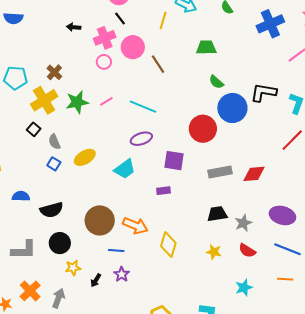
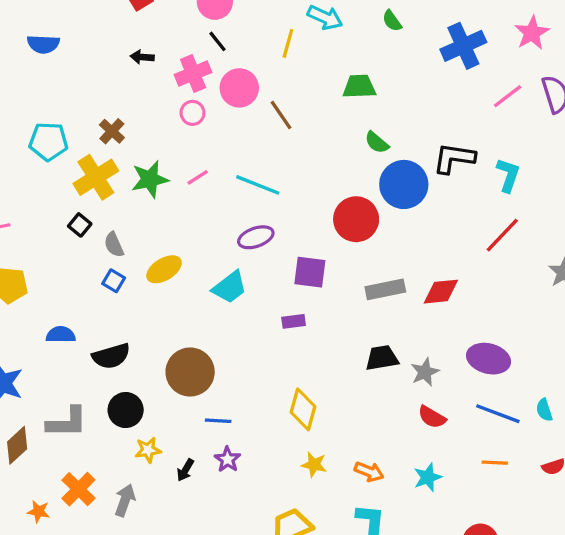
orange arrow: (135, 226) -> (369, 472), moved, size x0.7
yellow star: (214, 252) -> (314, 465), moved

